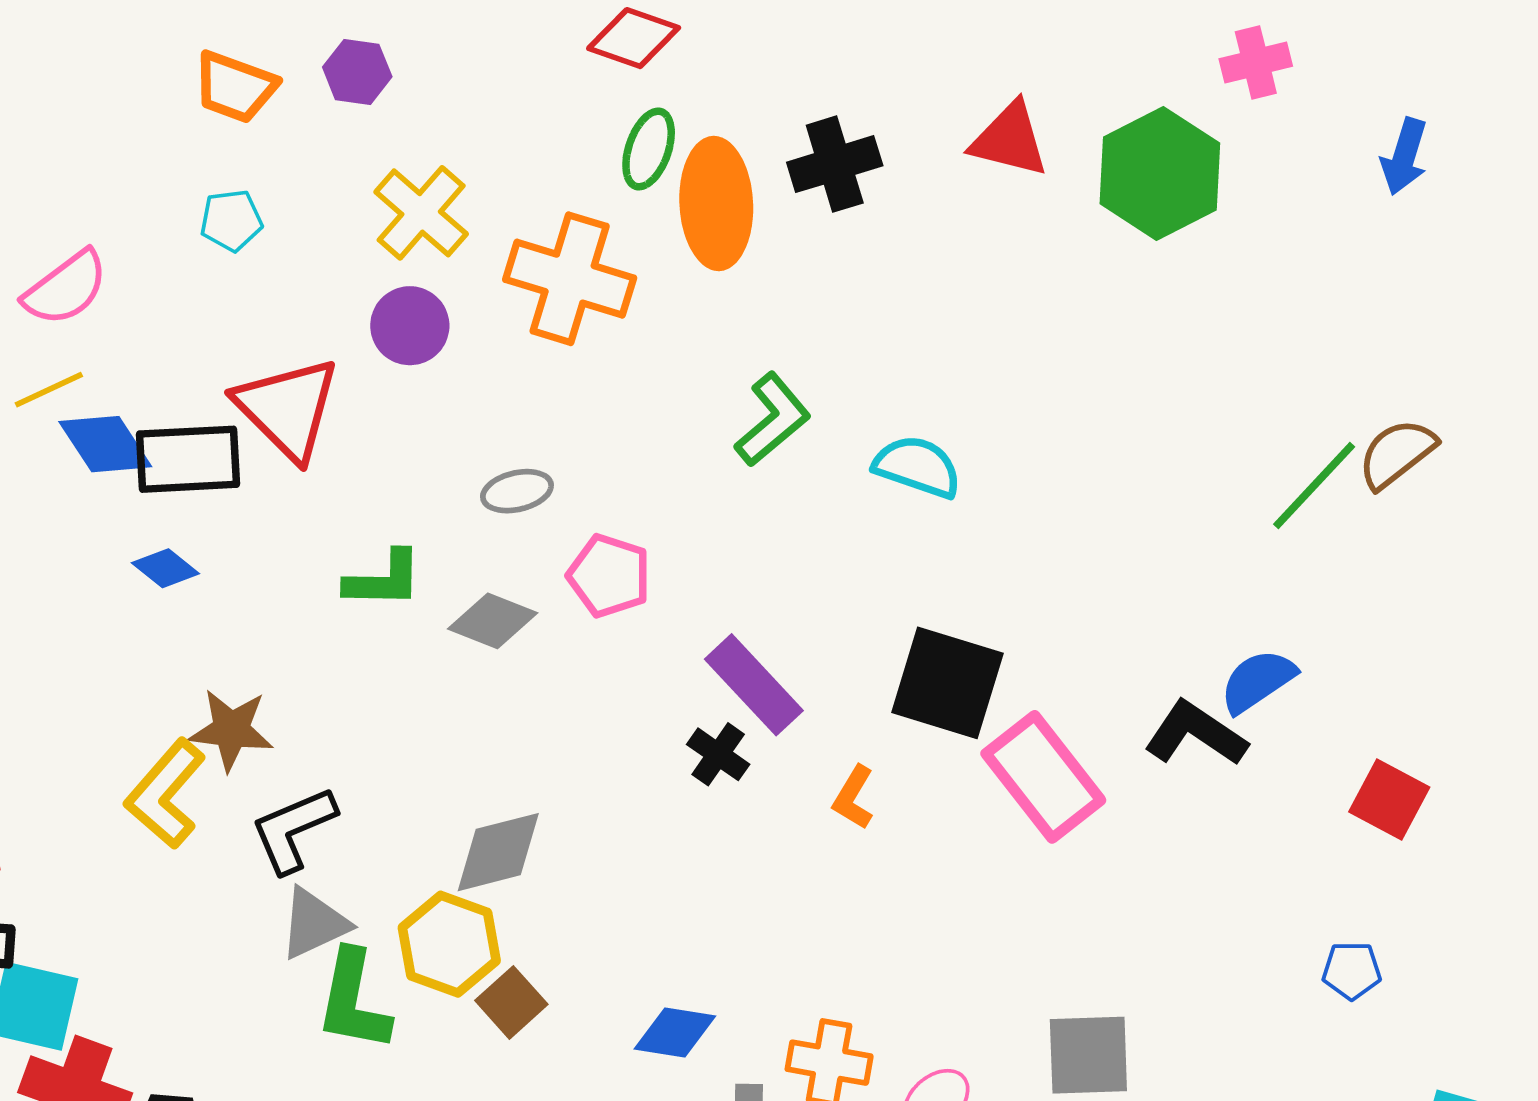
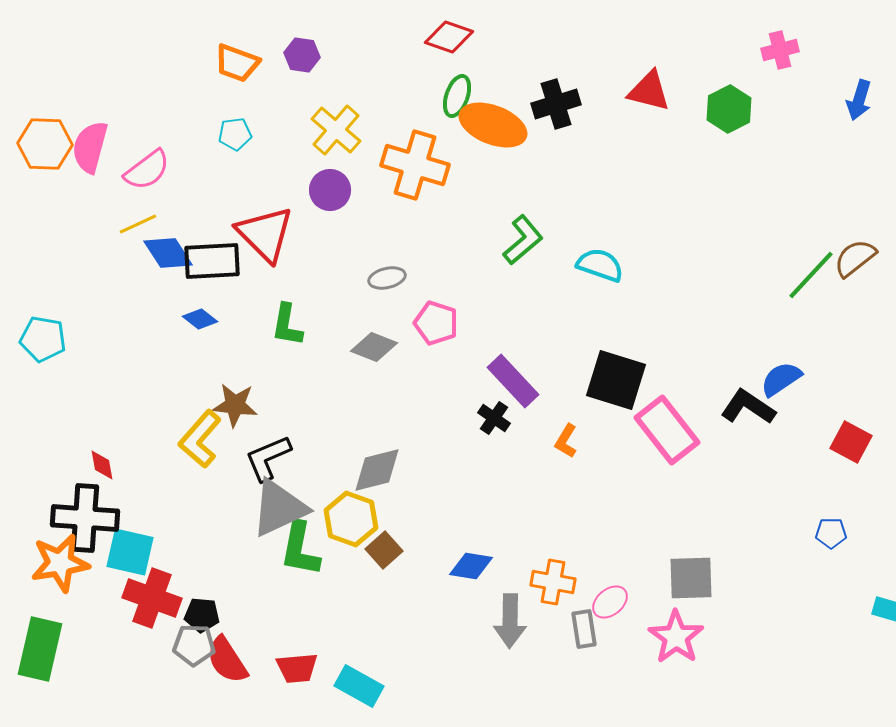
green hexagon: (1160, 173) -> (729, 109), size x0.7
orange ellipse: (716, 204) -> (493, 125), turned -66
green L-shape: (384, 579) -> (287, 325), moved, turned 99
gray triangle: (314, 924) -> (279, 508), size x1.5

